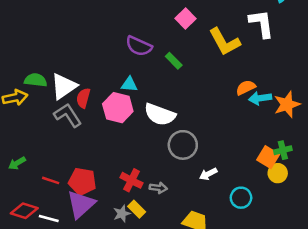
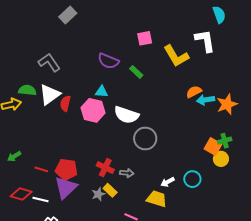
pink square: (185, 18) -> (145, 38), turned 35
gray L-shape: (68, 115) -> (49, 62), moved
white arrow: (208, 174) -> (168, 182), moved

